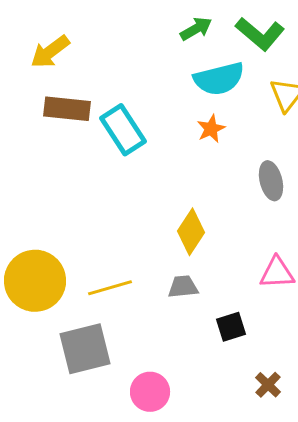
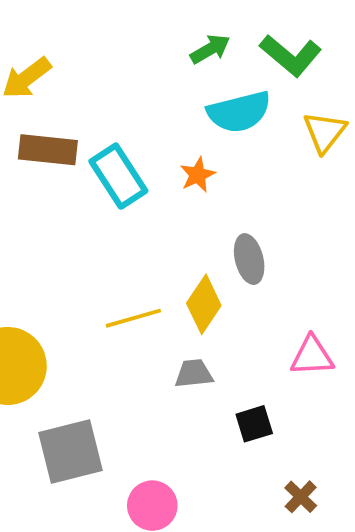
orange star: (211, 129) -> (198, 175), moved
gray ellipse: (271, 181) -> (249, 259), moved
yellow line: (110, 288) -> (133, 318), moved

